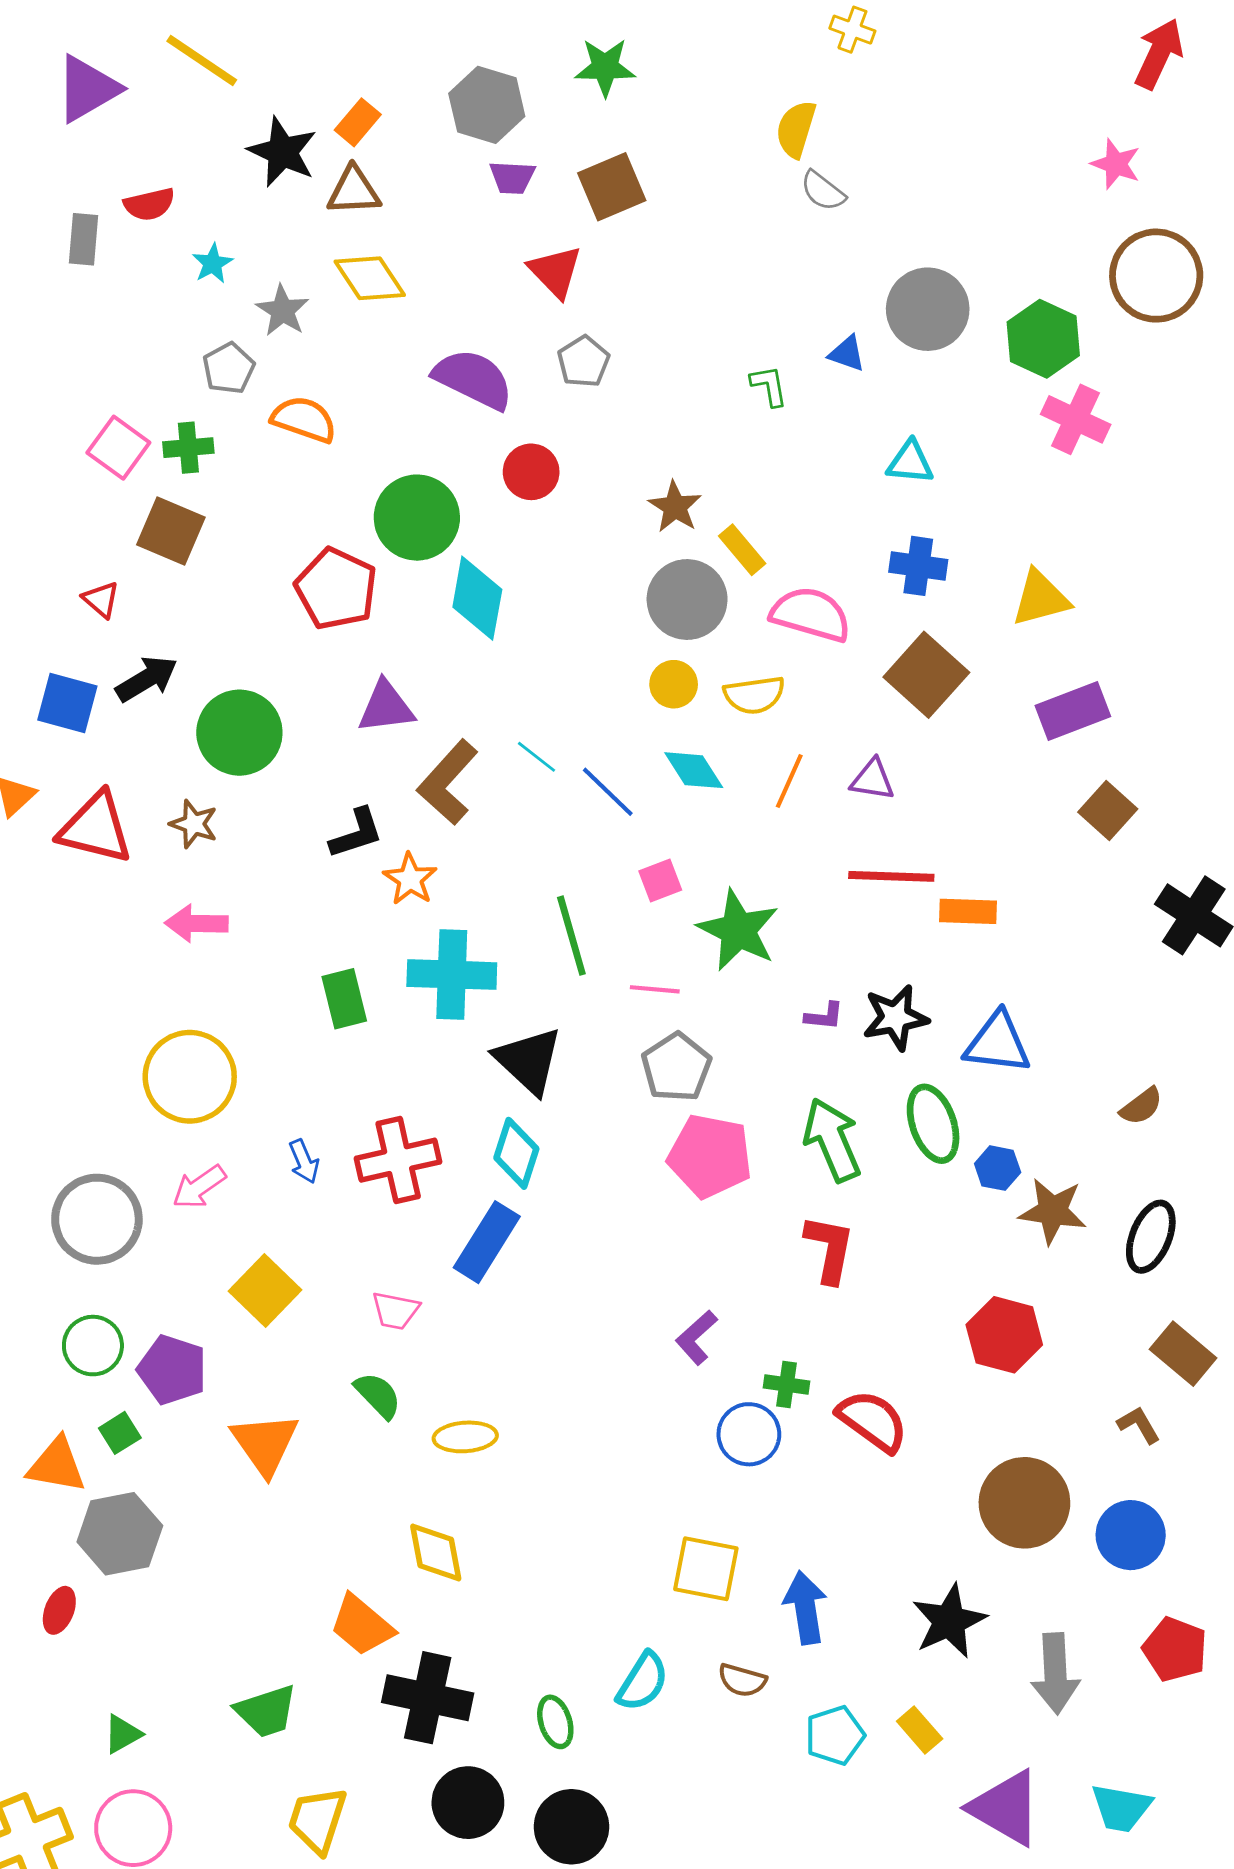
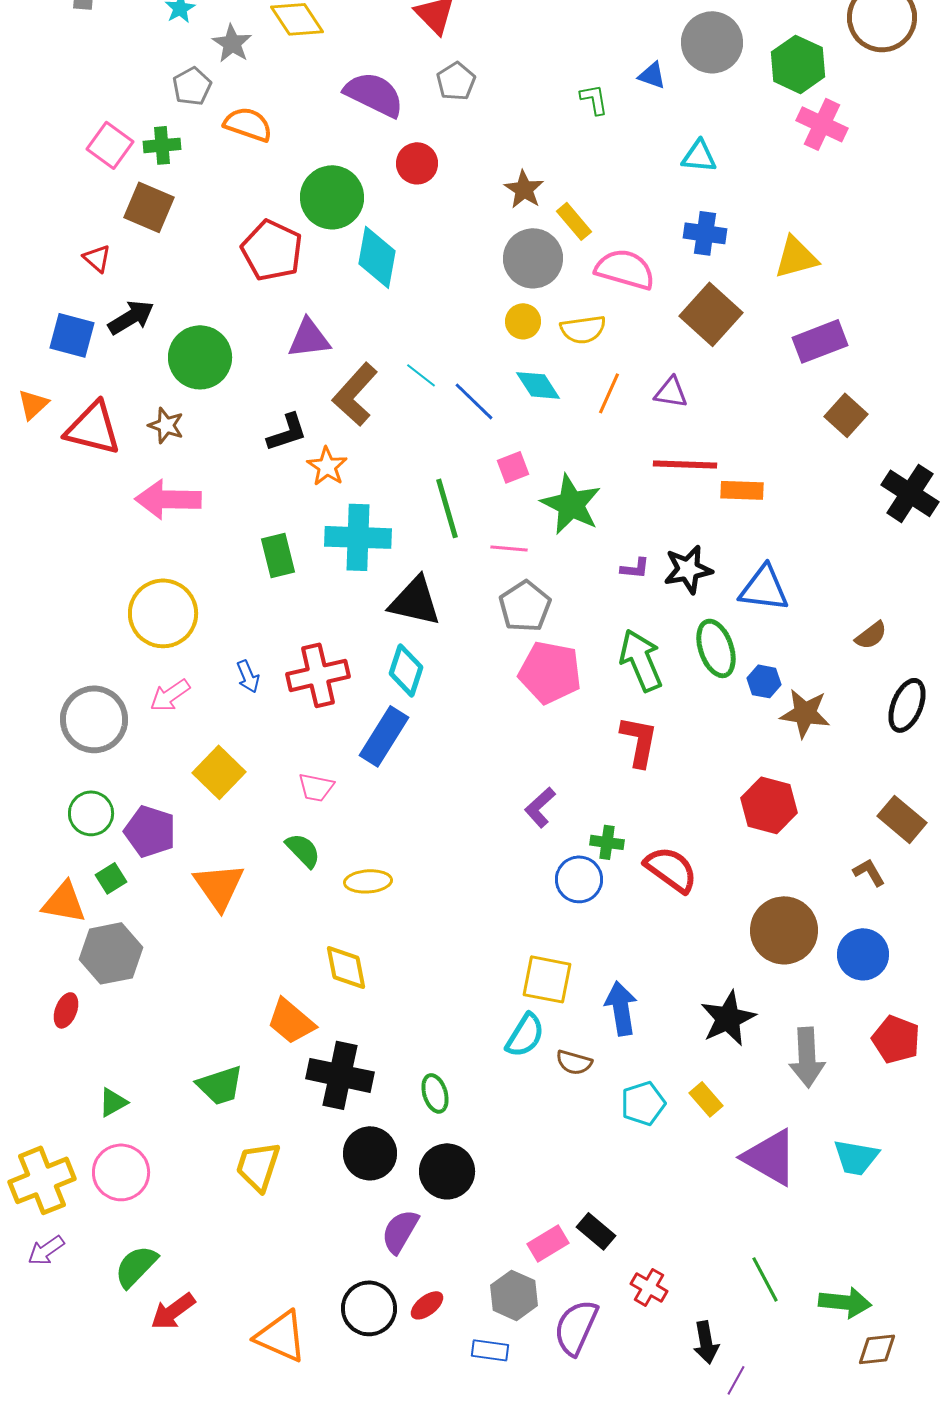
pink arrow: (196, 923) -> (168, 499), size x1.4
black triangle: (528, 1061) -> (415, 601), turned -30
black ellipse: (1151, 1237) -> (907, 705), moved
cyan semicircle: (643, 1682) -> (525, 1035), moved

